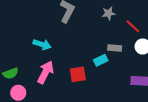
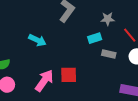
cyan rectangle: (101, 60) -> (95, 38), moved
pink arrow: (46, 72) -> (44, 81), moved

